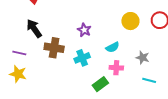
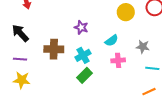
black arrow: (34, 28) -> (20, 33), moved
green rectangle: (100, 84) -> (85, 75), moved

